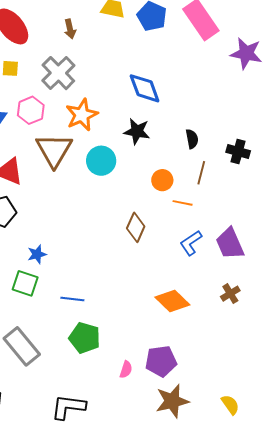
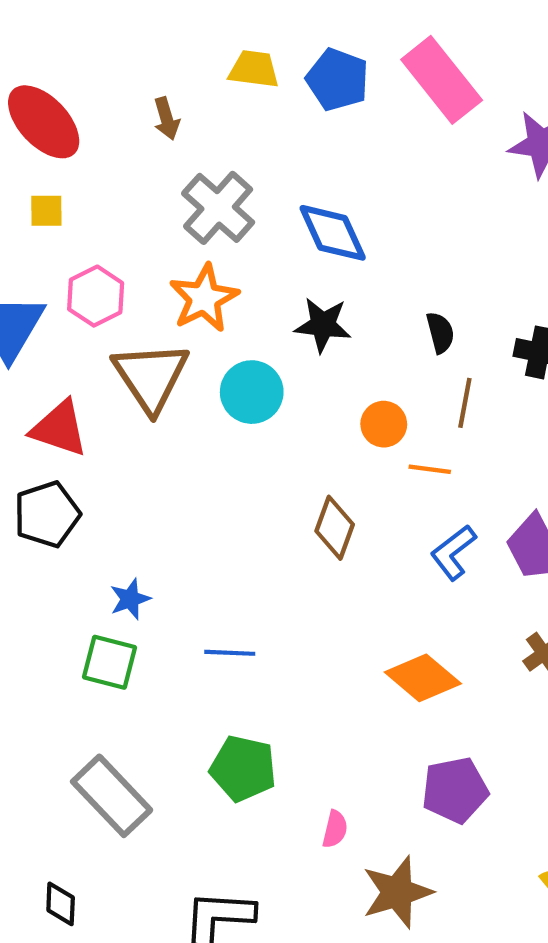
gray cross: (58, 73) -> (218, 208), moved
blue line: (72, 299) -> (230, 653), moved
purple pentagon: (161, 361) -> (455, 790), moved
brown star: (172, 401) -> (397, 892), moved

